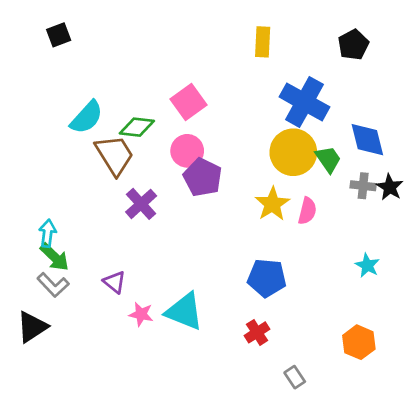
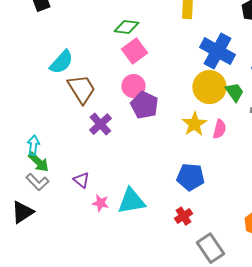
green diamond: (137, 127) -> (126, 27), moved
cyan triangle: (184, 311) -> (131, 201), turned -32
gray rectangle: (295, 377) -> (210, 248), size x1.8

